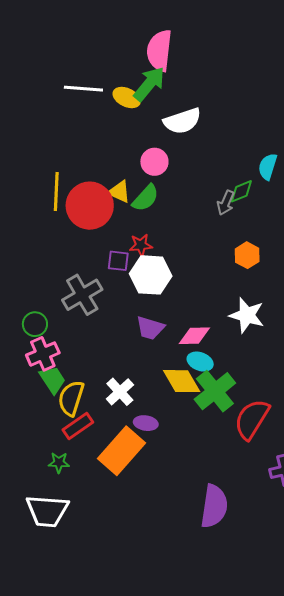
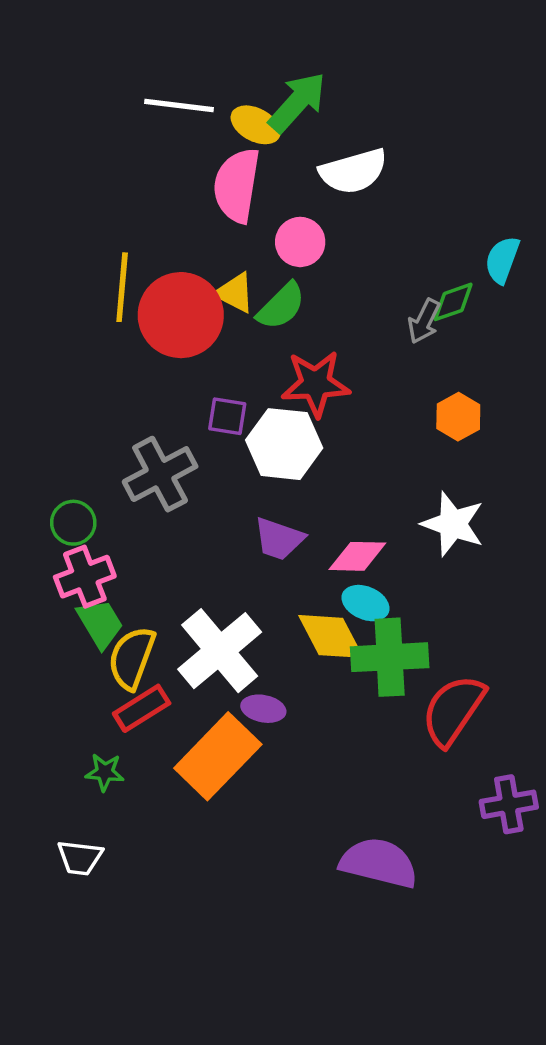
pink semicircle: (159, 51) -> (237, 185), moved
red star: (141, 245) -> (316, 384), moved, size x1.6
green cross: (215, 391) -> (390, 657), turned 33
white cross: (120, 392) -> (220, 651), size x1.6
purple semicircle: (214, 506) -> (379, 863), turned -87
white trapezoid: (47, 511) -> (80, 858), size x0.6

